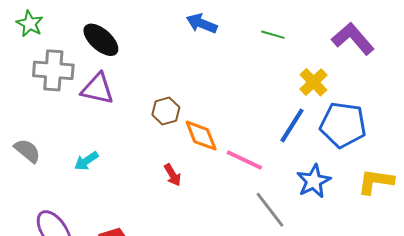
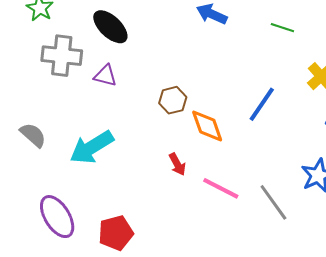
purple triangle: (98, 89) -> (105, 76), size x0.7
blue line: (292, 125) -> (262, 104), moved
pink line: (244, 160) -> (221, 188), moved
cyan arrow: (86, 161) -> (92, 147), size x1.8

